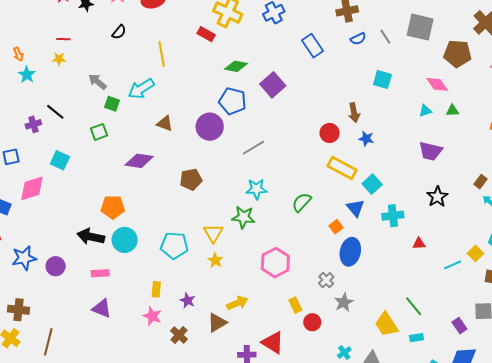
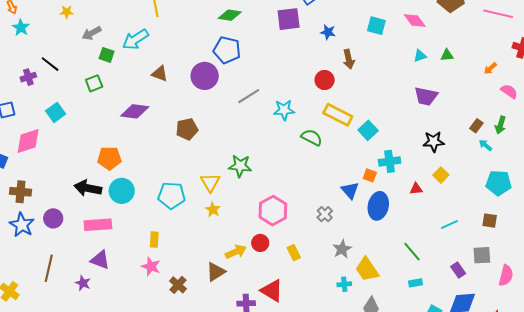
yellow star: (59, 59) -> (67, 12), moved
gray arrow: (98, 82) -> (92, 33), turned -66
pink diamond: (437, 84) -> (415, 20), moved
purple square: (273, 85) -> (289, 19), moved, turned 35
blue star: (366, 139) -> (328, 32), moved
cyan square: (60, 160) -> (56, 112), turned 30
cyan star: (256, 189) -> (284, 110), moved
black star: (437, 197) -> (434, 142), turned 30
green semicircle: (302, 202) -> (312, 137), moved, turned 75
blue triangle: (355, 208) -> (350, 190), moved
orange square: (336, 227) -> (370, 175), moved, turned -32
blue ellipse: (350, 252) -> (378, 206), moved
yellow square: (475, 253) -> (441, 175), moved
blue star: (24, 258) -> (22, 225), moved, turned -30
cyan line: (453, 265) -> (449, 224), moved
pink rectangle: (100, 273) -> (98, 225), size x1.5
gray cross: (326, 280) -> (325, 214), moved
purple star: (187, 300) -> (83, 283), moved
brown cross: (18, 310) -> (21, 192), moved
red circle: (312, 322) -> (260, 243), moved
yellow trapezoid: (386, 324) -> (367, 269), moved
brown line: (48, 342) -> (49, 268), moved
cyan cross: (344, 353) -> (344, 284), moved, turned 32

